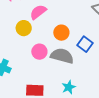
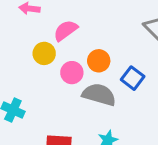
pink circle: (39, 52) -> (72, 73), moved

